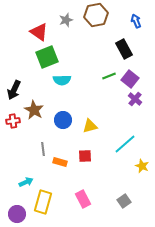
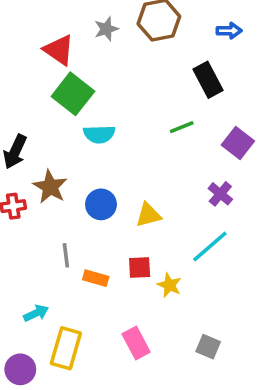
blue arrow: (136, 21) -> (229, 31), turned 112
green square: (47, 57) -> (73, 94), turned -30
purple square: (130, 79) -> (238, 143), moved
purple cross: (135, 99) -> (220, 194), moved
yellow star: (142, 166) -> (169, 285), moved
gray square: (124, 201) -> (208, 347), turned -32

